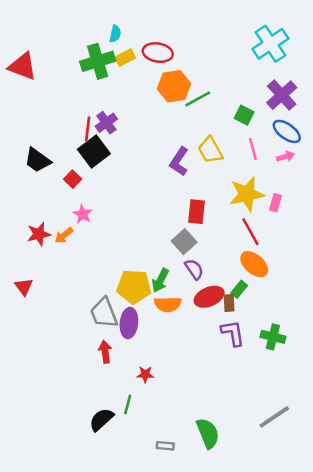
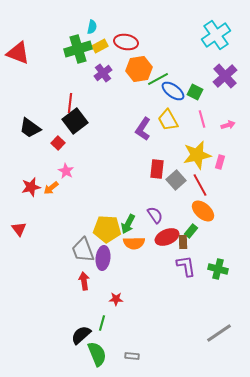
purple cross: (106, 123) -> (103, 73), moved
blue ellipse: (287, 131) -> (173, 91), moved
gray square: (184, 242) -> (176, 180), moved
green semicircle: (208, 433) -> (97, 354), moved

